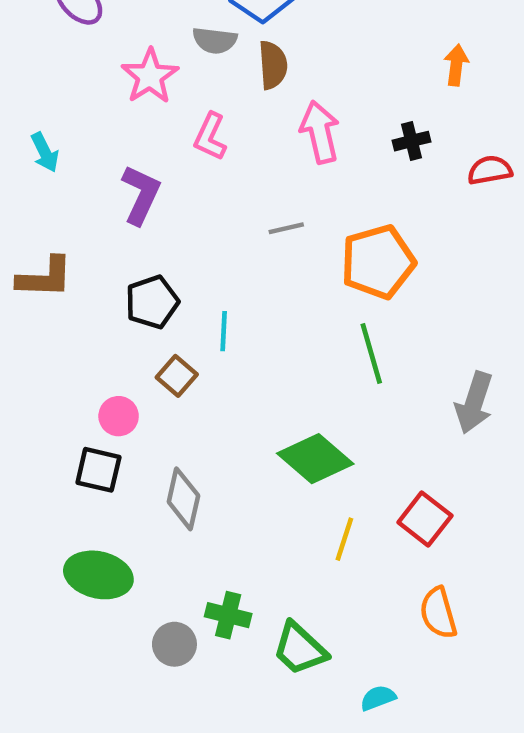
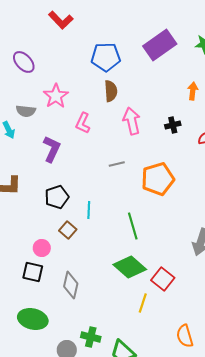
gray semicircle: (215, 40) -> (26, 111), moved
green line: (371, 354) -> (133, 226), moved
red square: (425, 519) -> (163, 279), moved

